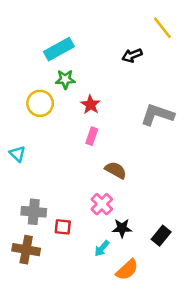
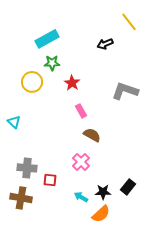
pink rectangle: (92, 136) -> (81, 111), moved, turned -48
black star: (122, 228) -> (103, 192), moved
cyan arrow: (102, 248) -> (81, 197), turned 80

